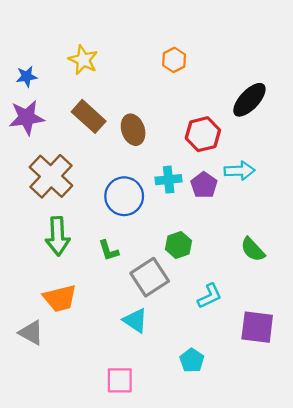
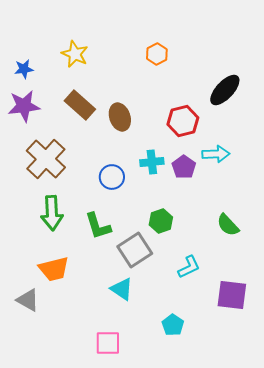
blue circle: (124, 196) -> (112, 177), size x0.7
green L-shape: (109, 251) -> (98, 226), size x1.4

